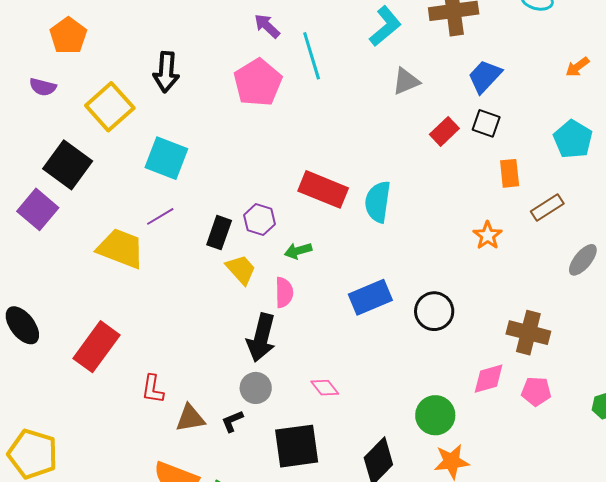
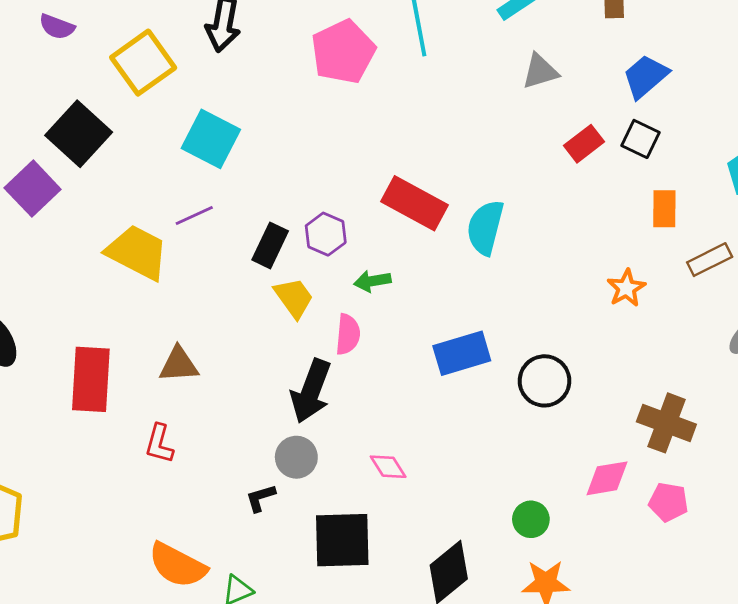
red rectangle: (97, 347) -> (91, 379), turned -39
green circle: (435, 415) -> (531, 519), size x0.7
brown triangle: (190, 418) -> (179, 365), moved

